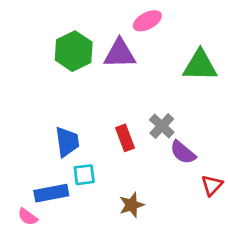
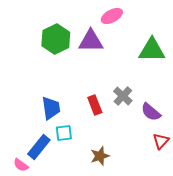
purple semicircle: (183, 152) -> (151, 112), moved
blue rectangle: (51, 193) -> (39, 147), turned -40

